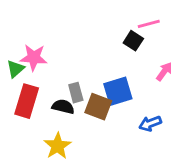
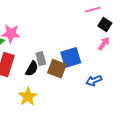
black square: (133, 41) -> (105, 25), moved
black semicircle: (63, 107) -> (32, 69), turned 105

